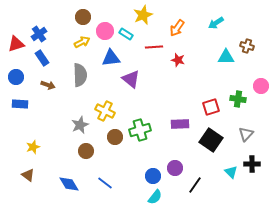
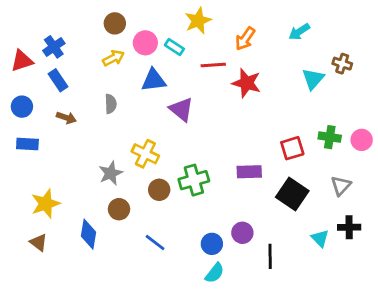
cyan triangle: (226, 57) -> (313, 79), turned -48
red star: (178, 60) -> (247, 83), size x1.5
gray semicircle: (80, 75) -> (111, 104), size x0.6
pink circle: (261, 86) -> (362, 140), moved
yellow star: (33, 147) -> (45, 204), size x1.5
blue line: (105, 183) -> (155, 242), moved
blue diamond: (69, 184) -> (88, 234), moved, turned 40
black line: (195, 185) -> (270, 256), turned -36

